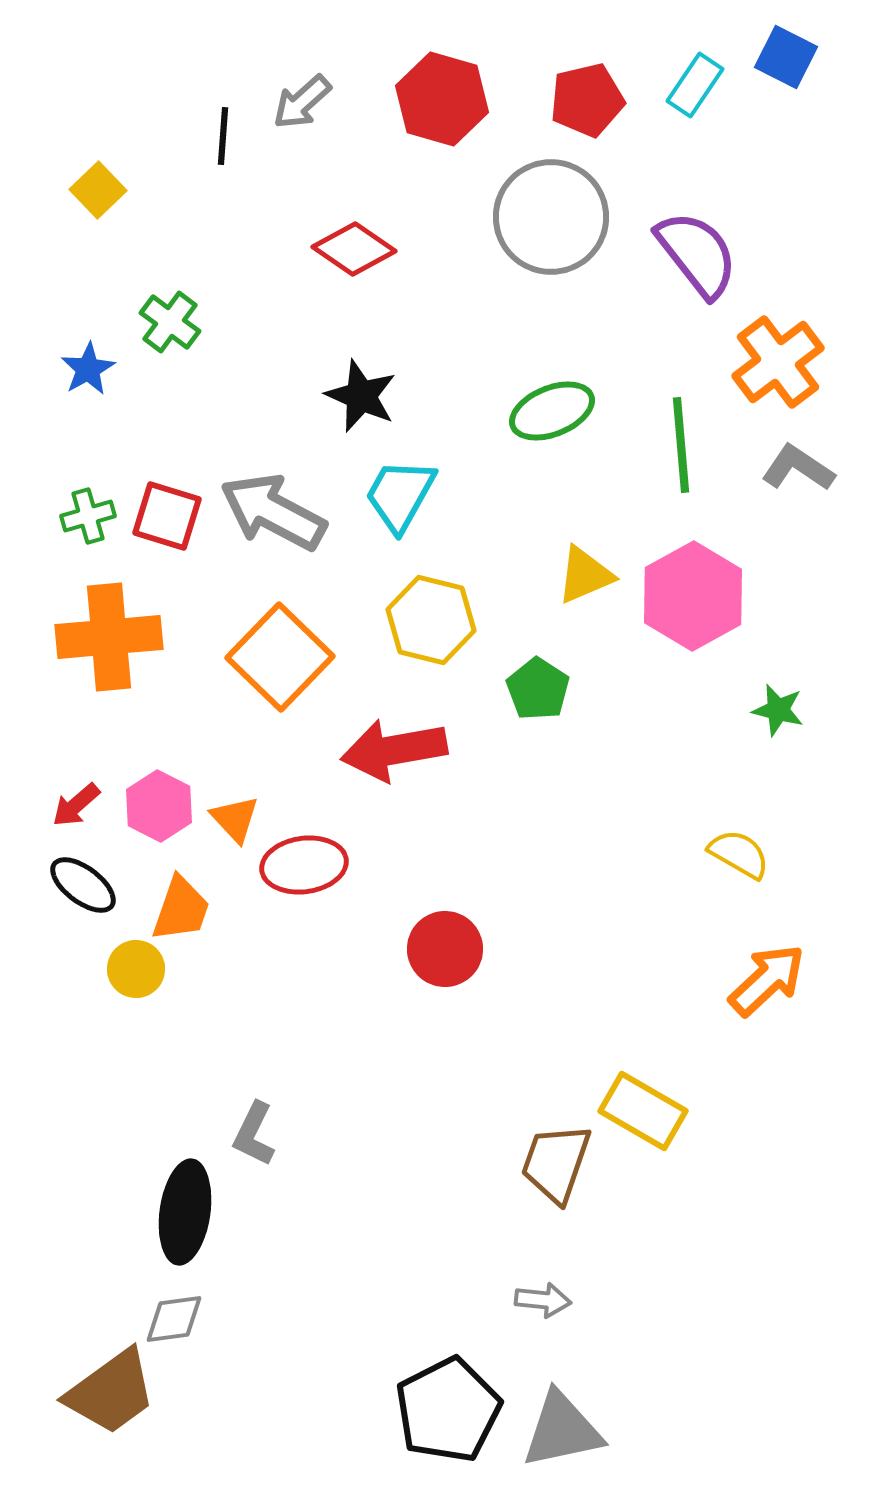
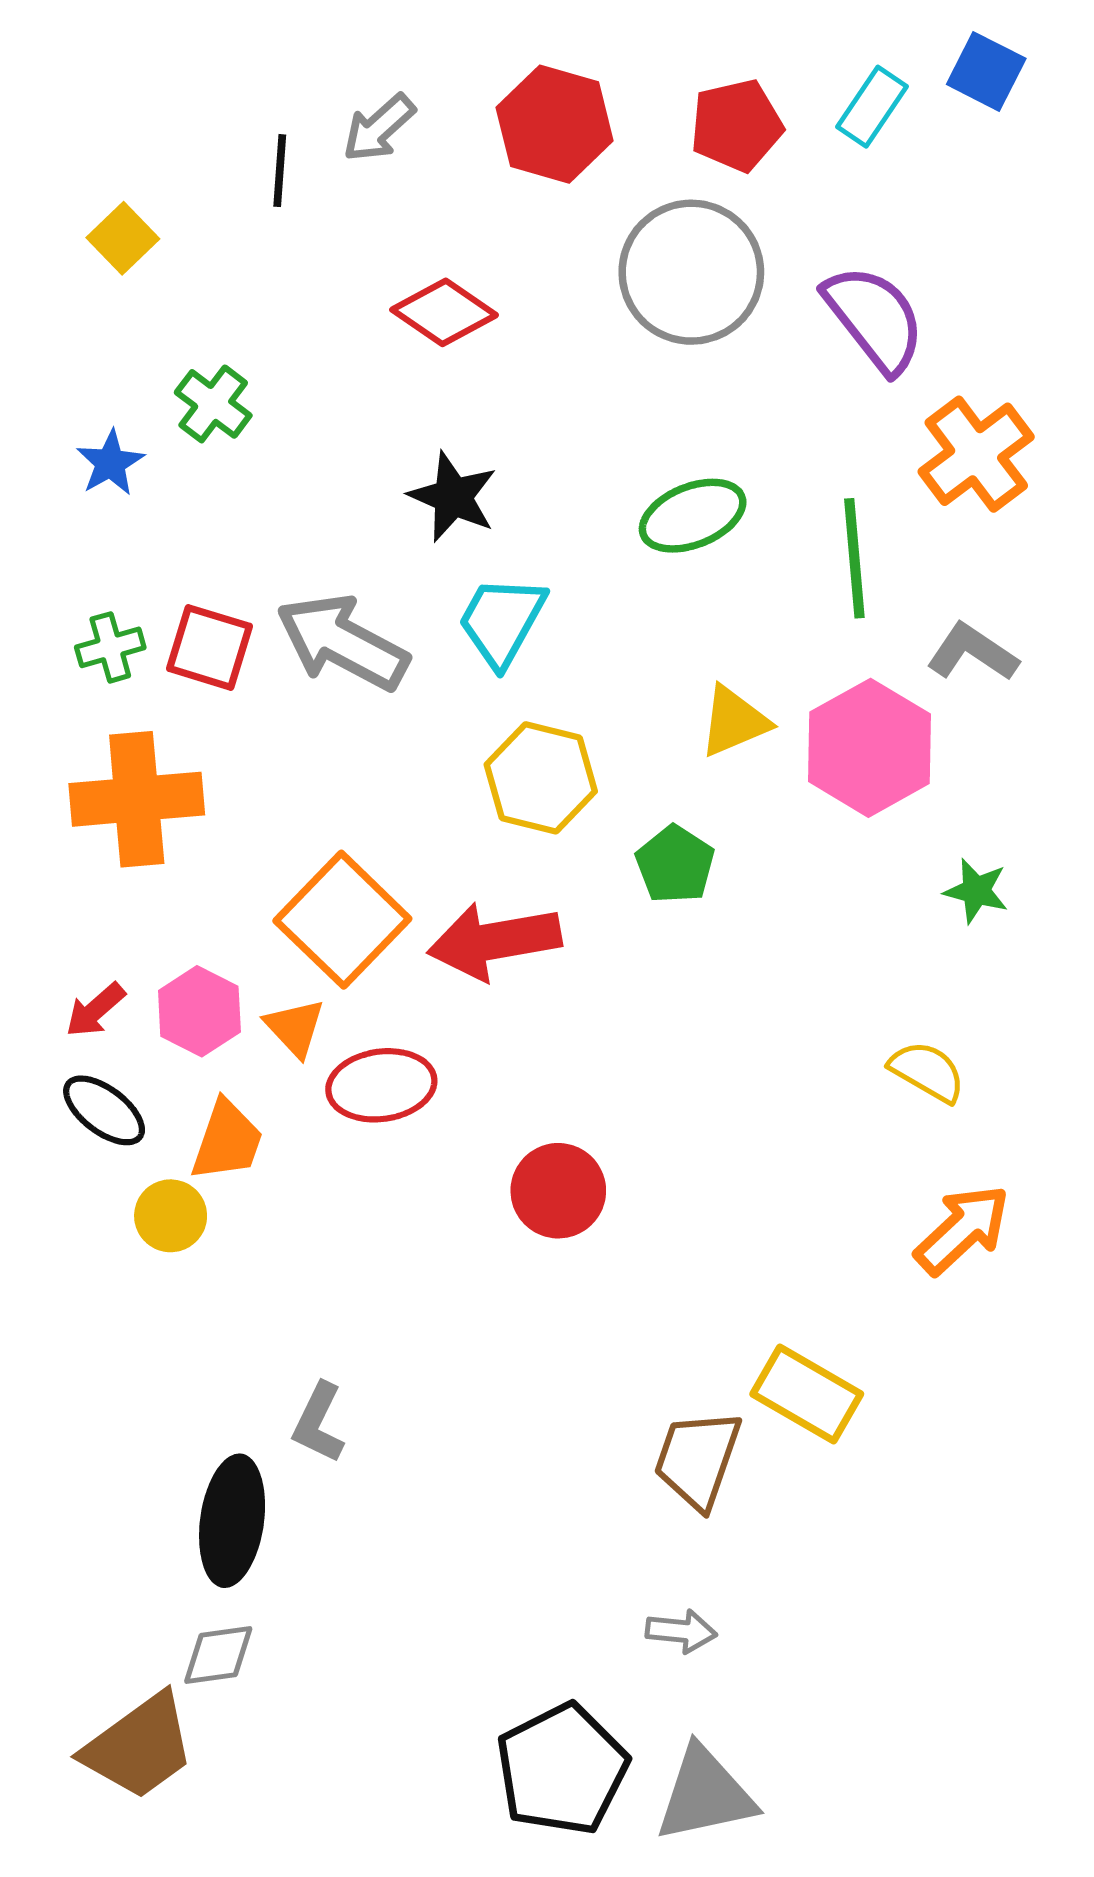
gray L-shape: (798, 468) -> (972, 652), moved
orange square: (280, 657) -> (342, 920), moved

